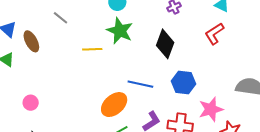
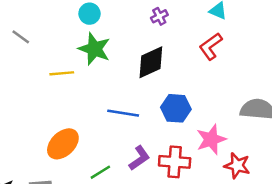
black diamond: (165, 44) -> (151, 62), turned 48
orange ellipse: (114, 105) -> (63, 144), moved

